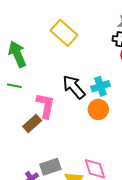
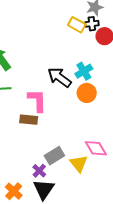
yellow rectangle: (64, 33) -> (77, 25), moved, size x0.7
brown rectangle: (32, 124) -> (29, 120), turned 60

